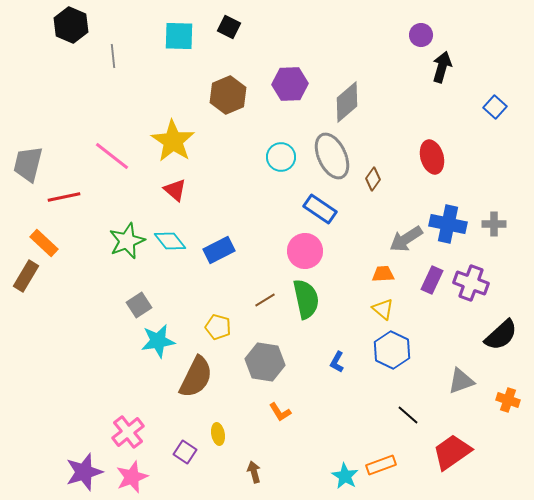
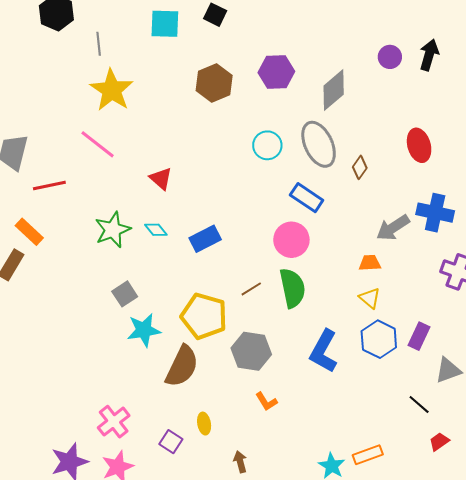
purple circle: (421, 35) -> (390, 57), moved
yellow star: (173, 141) -> (112, 90), moved
cyan diamond: (170, 241) -> (156, 230), size x0.7
purple rectangle: (432, 280) -> (419, 336), moved
yellow pentagon: (218, 327) -> (204, 316), size x1.8
blue L-shape: (337, 362) -> (324, 351), size x2.0
black line: (408, 415) -> (419, 404), moved
red trapezoid: (452, 452) -> (439, 442), size x0.5

